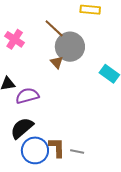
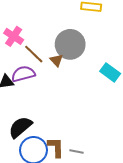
brown line: (54, 28) -> (34, 54), moved
purple semicircle: (27, 96) -> (23, 74), moved

